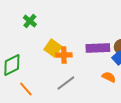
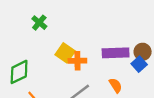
orange semicircle: (109, 77) -> (116, 85), moved, turned 32

